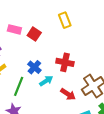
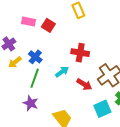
blue cross: (34, 67) -> (35, 57), moved

